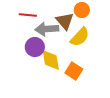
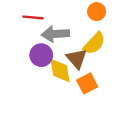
brown triangle: (65, 21) -> (77, 59), moved
orange square: (74, 71) -> (87, 83), turned 30

